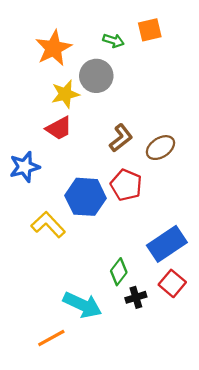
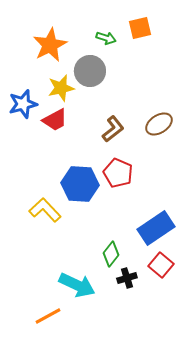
brown ellipse: (160, 148) -> (159, 124), moved
blue star: (25, 167) -> (23, 104), moved

